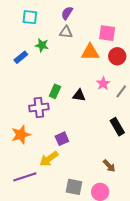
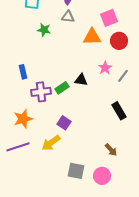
pink square: (107, 33) -> (109, 18), turned -30
blue rectangle: (21, 57) -> (23, 72), moved, turned -64
green rectangle: (55, 91) -> (62, 88), moved, turned 32
purple square: (62, 139) -> (64, 123), turned -32
purple line: (25, 177) -> (18, 147), moved

